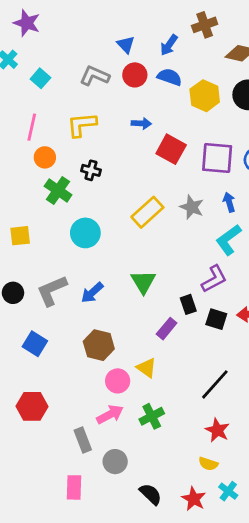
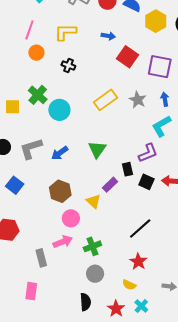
green cross: (58, 190) -> (38, 95), moved
yellow triangle: (147, 368) -> (93, 201), moved
gray circle: (115, 462) -> (95, 274), moved
black semicircle: (151, 494) -> (85, 302), turned 36

